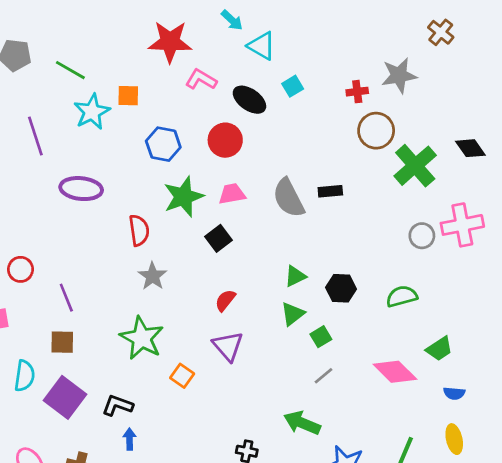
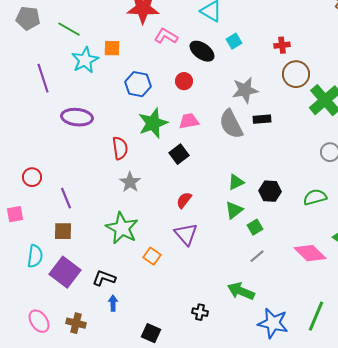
gray star: (399, 75) -> (245, 90), moved
red circle: (225, 140) -> (184, 81), size x0.7

